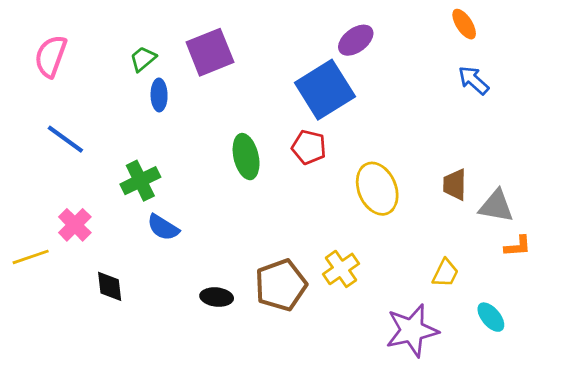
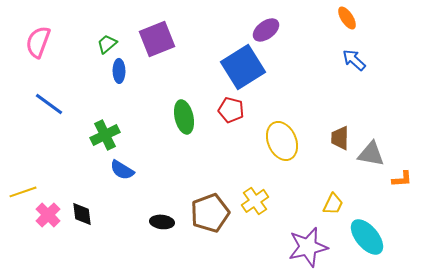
pink cross: (75, 225) -> (48, 215), moved
orange L-shape: (518, 246) -> (402, 179), moved
cyan ellipse: (491, 317) -> (367, 237), size x1.6

